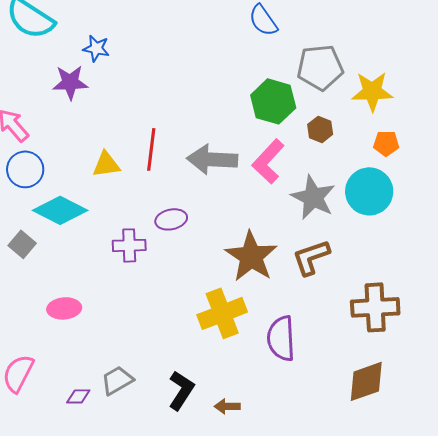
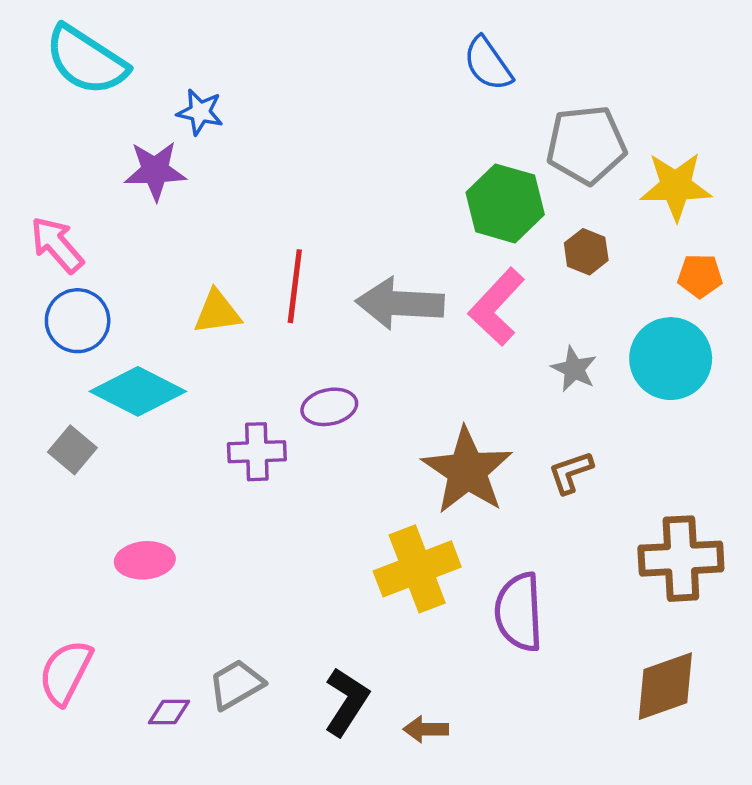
gray star: (313, 197) -> (574, 369), size x0.6
brown L-shape: (311, 257) -> (571, 472), size x0.7

